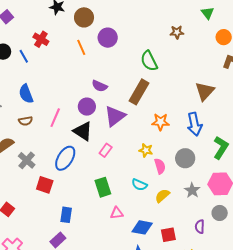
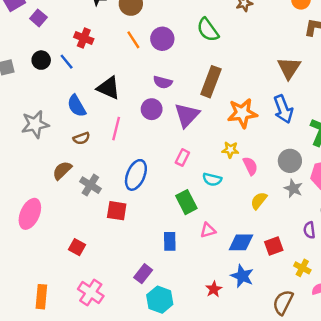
purple circle: (108, 38) -> (162, 39), moved
green semicircle: (149, 61) -> (208, 30), moved
orange star: (161, 122) -> (242, 113), size x1.4
black triangle: (83, 131) -> (109, 88), moved
gray circle: (185, 158) -> (290, 161), moved
cyan semicircle: (139, 185) -> (212, 179), moved
blue rectangle: (66, 215) -> (170, 241), moved

